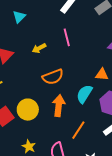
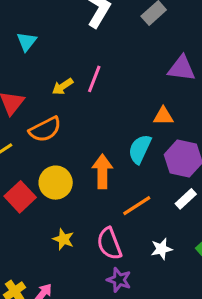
pink line: (67, 37) -> (94, 79), moved, turned 42
orange semicircle: (53, 77) -> (45, 129), moved
orange line: (78, 130) -> (137, 206), turned 30

